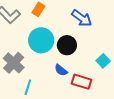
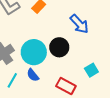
cyan circle: (41, 40) -> (34, 52), moved
blue semicircle: (61, 70) -> (33, 75), moved

